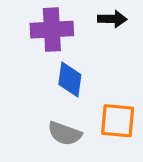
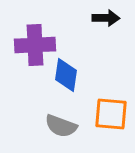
purple cross: (52, 30) -> (35, 45), moved

